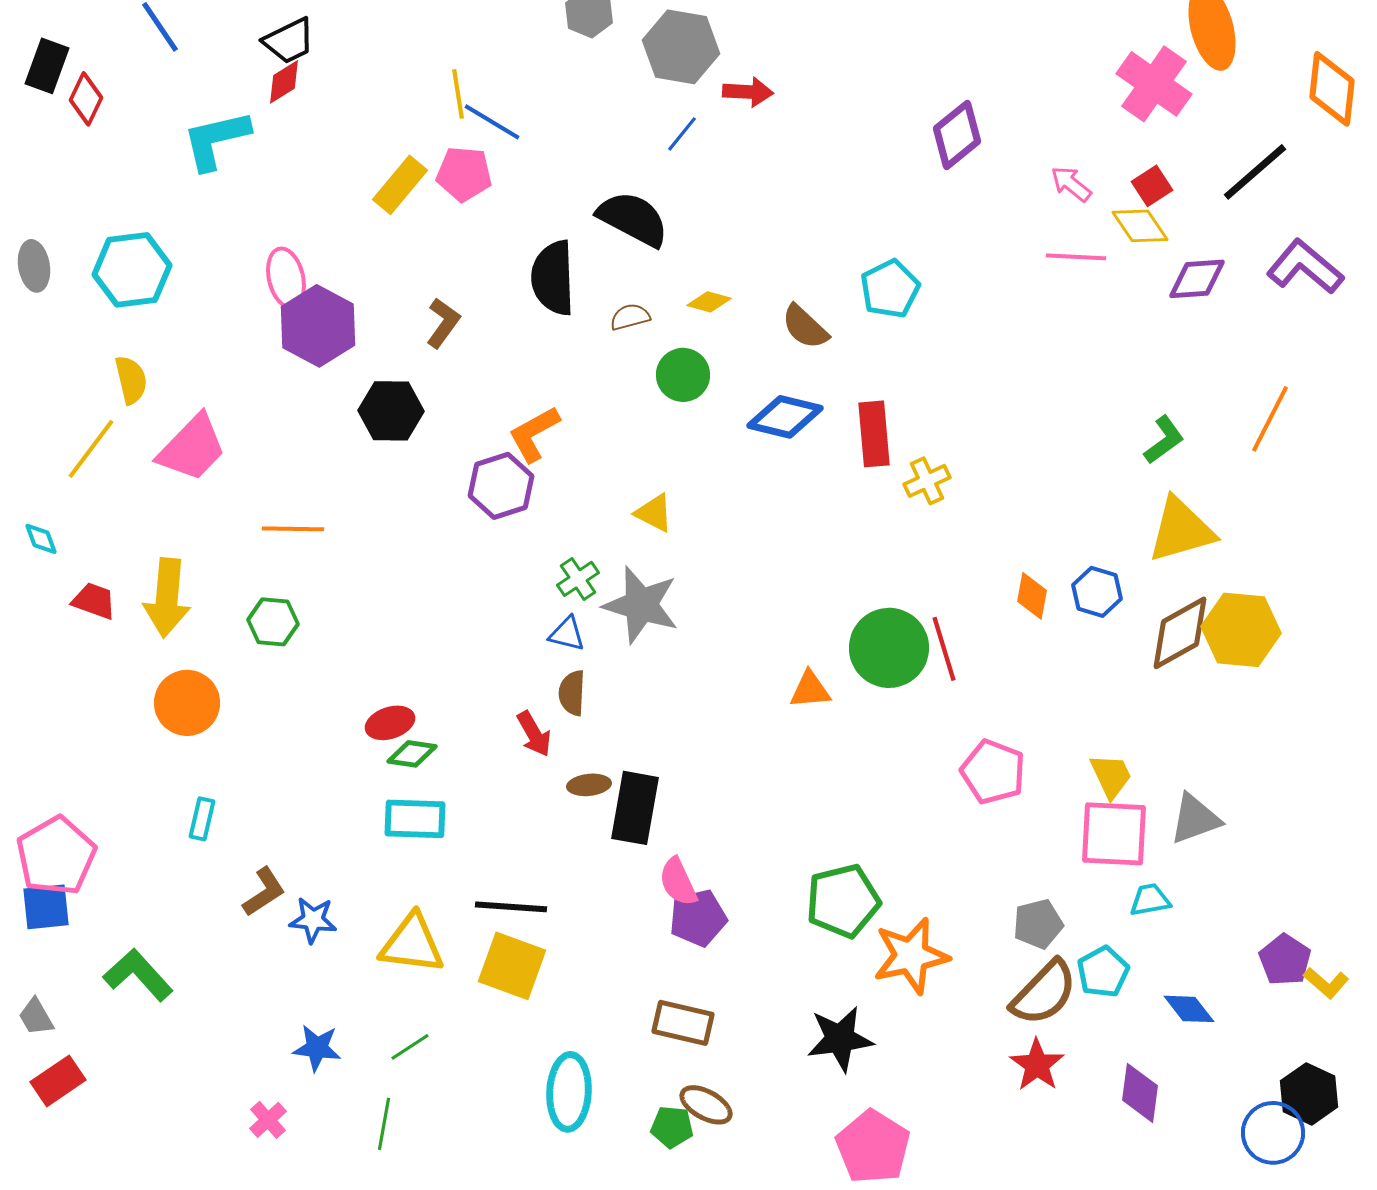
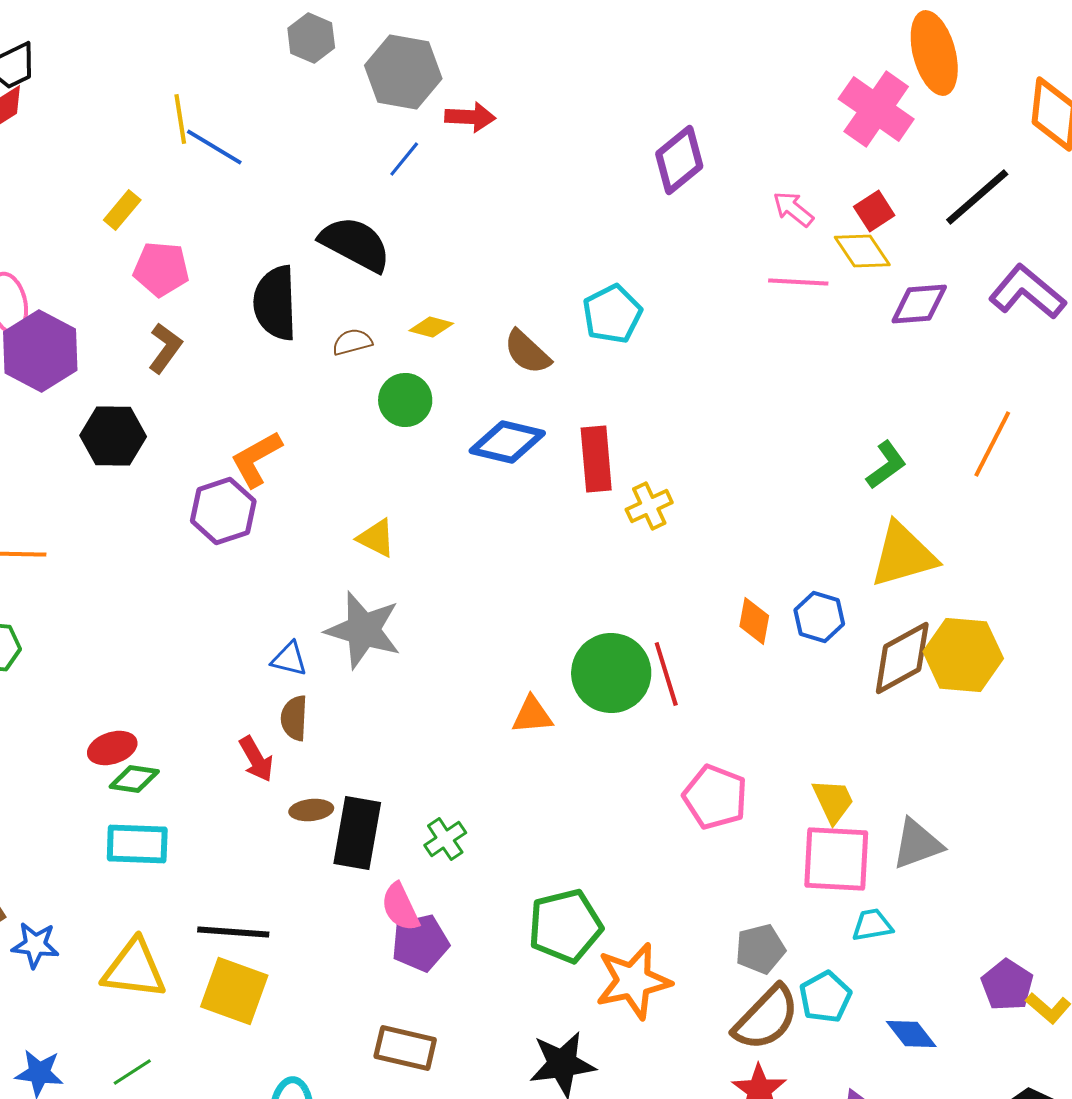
pink pentagon: (464, 174) -> (161, 269), moved
yellow rectangle: (400, 185) -> (122, 210), size x0.7
green cross: (578, 579) -> (445, 839), moved

